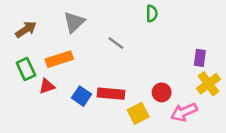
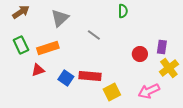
brown arrow: (26, 29) -> (21, 12), moved
green rectangle: (26, 69) -> (21, 45), moved
red circle: (162, 92) -> (140, 54), moved

